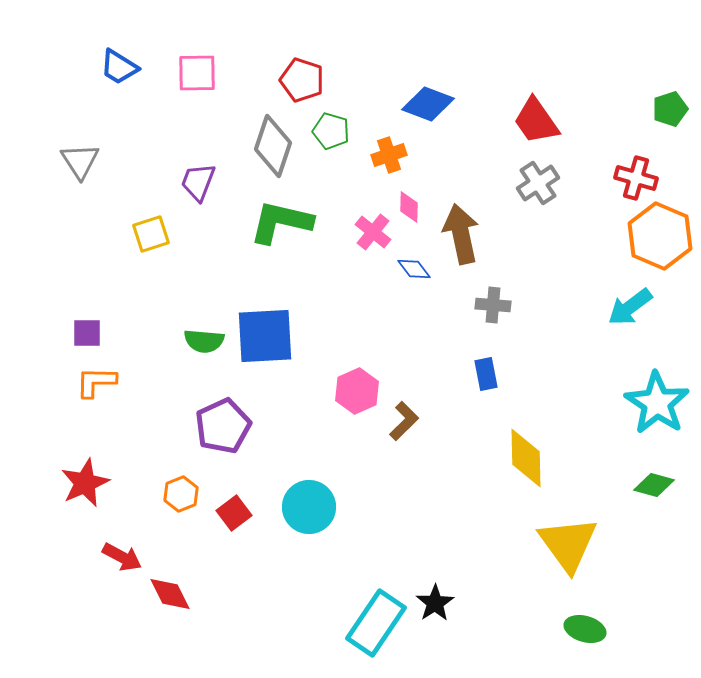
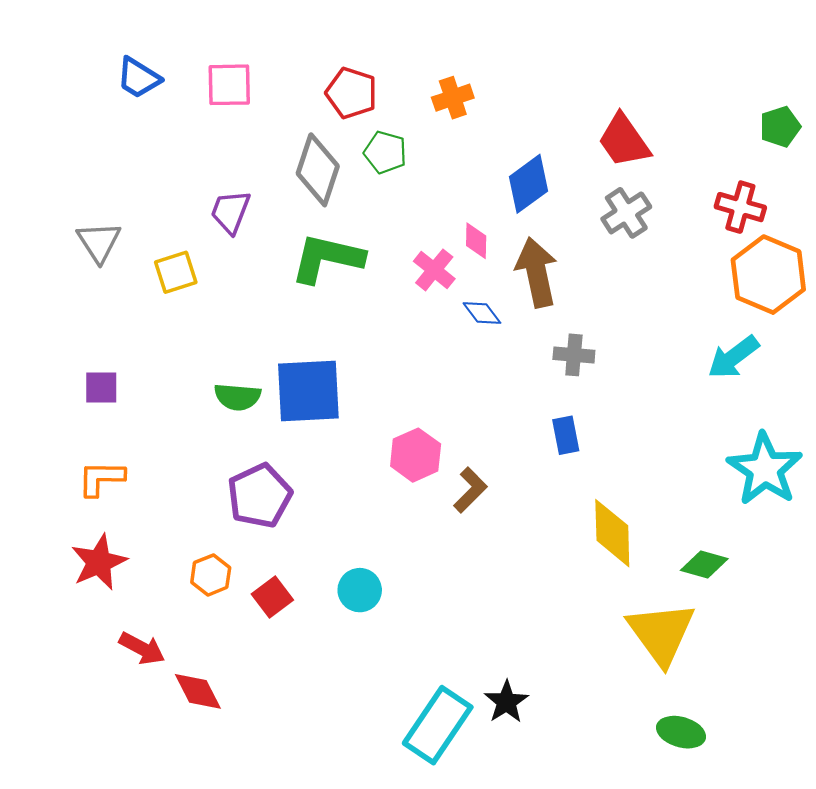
blue diamond: (428, 104) -> (528, 184), moved, turned -57
orange cross: (389, 155) -> (453, 98), moved
gray triangle: (80, 161) -> (99, 242), moved
orange L-shape: (96, 382) -> (101, 478), moved
green diamond: (654, 485) -> (704, 564), moved
cyan circle: (309, 507) -> (360, 590), size x0.7

